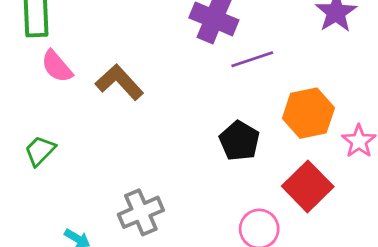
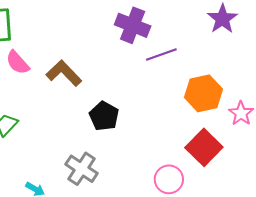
black pentagon: (239, 141) -> (104, 116), moved
gray cross: (141, 212) -> (82, 169), turned -32

